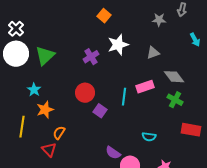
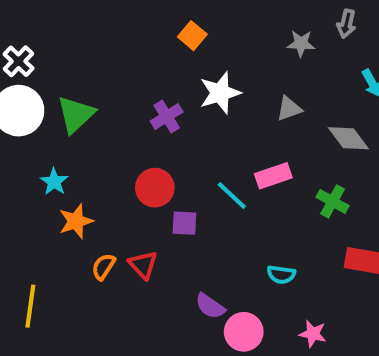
gray diamond: (174, 77) -> (348, 138), moved
cyan line: (124, 97) -> (232, 196), turned -54
purple square: (100, 111) -> (184, 223), turned -32
yellow line: (22, 127) -> (30, 306), moved
red triangle: (49, 150) -> (143, 265), moved

